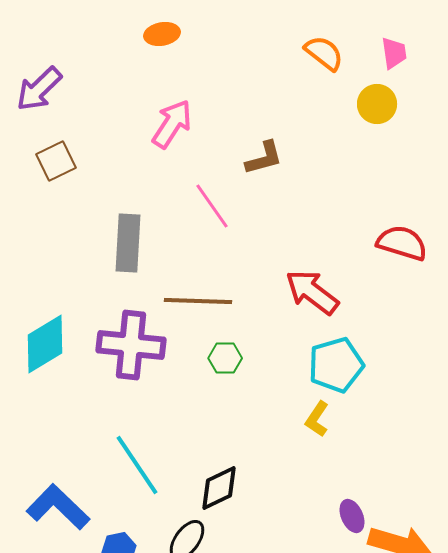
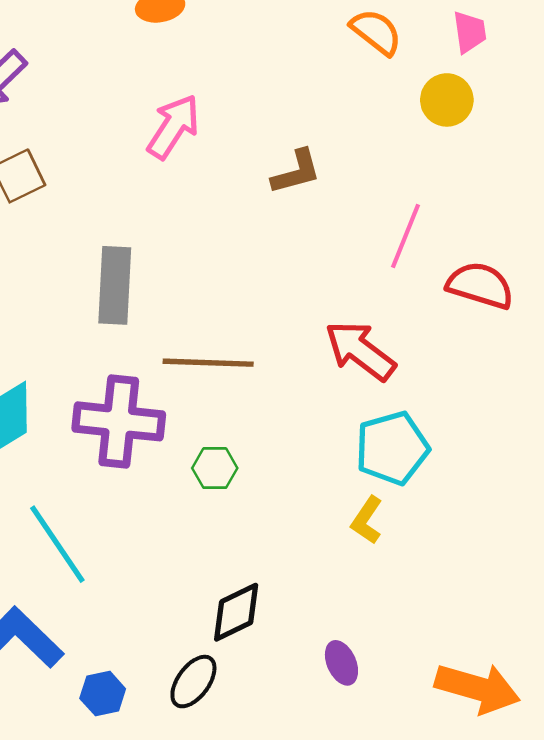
pink line: (212, 206) -> (406, 236), moved, turned 57
green hexagon: (225, 358) -> (215, 468), moved
cyan line: (137, 465) -> (57, 544), moved
purple ellipse: (352, 516) -> (341, 663), moved

